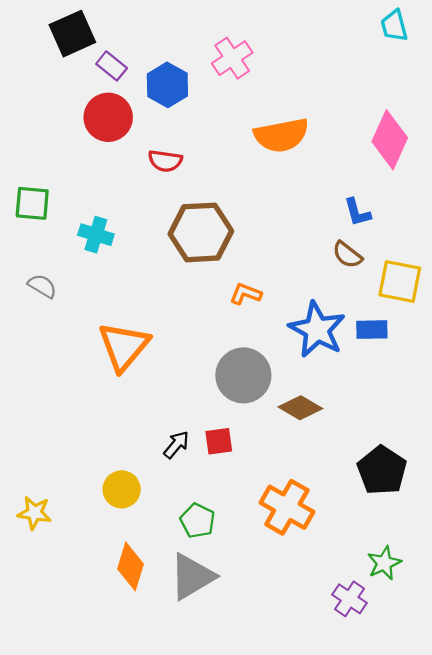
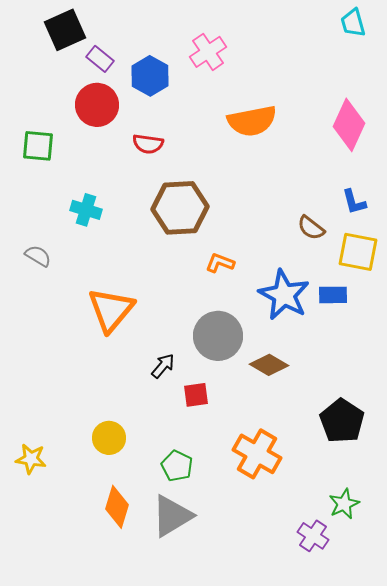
green square: (32, 203) -> (38, 146), moved
blue L-shape: (357, 212) -> (354, 202), moved
black arrow: (176, 445) -> (163, 366), moved

